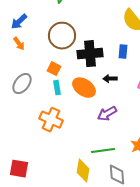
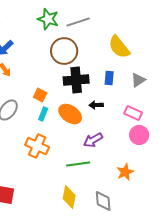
brown circle: (62, 36) -> (64, 51), moved
cyan rectangle: (57, 88) -> (43, 114), turned 32
green line: (103, 151) -> (78, 164), moved

